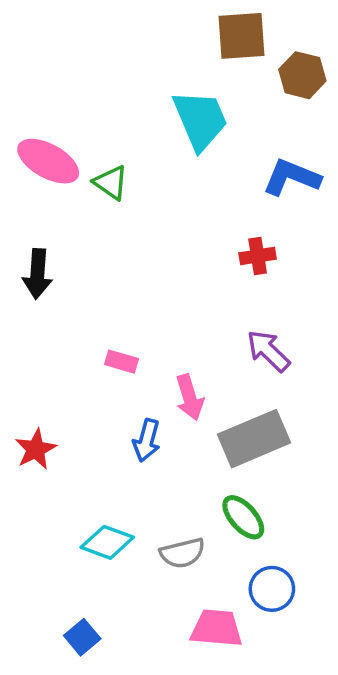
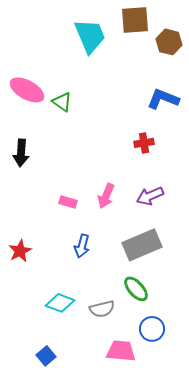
cyan trapezoid: (200, 120) -> (90, 36), moved
purple arrow: (268, 351) -> (150, 196), turned -68
pink arrow: (190, 397) -> (106, 196), moved, turned 40

